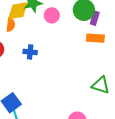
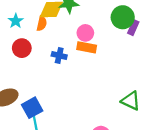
pink circle: (52, 15) -> (85, 33), moved
orange rectangle: (95, 38) -> (87, 47), moved

